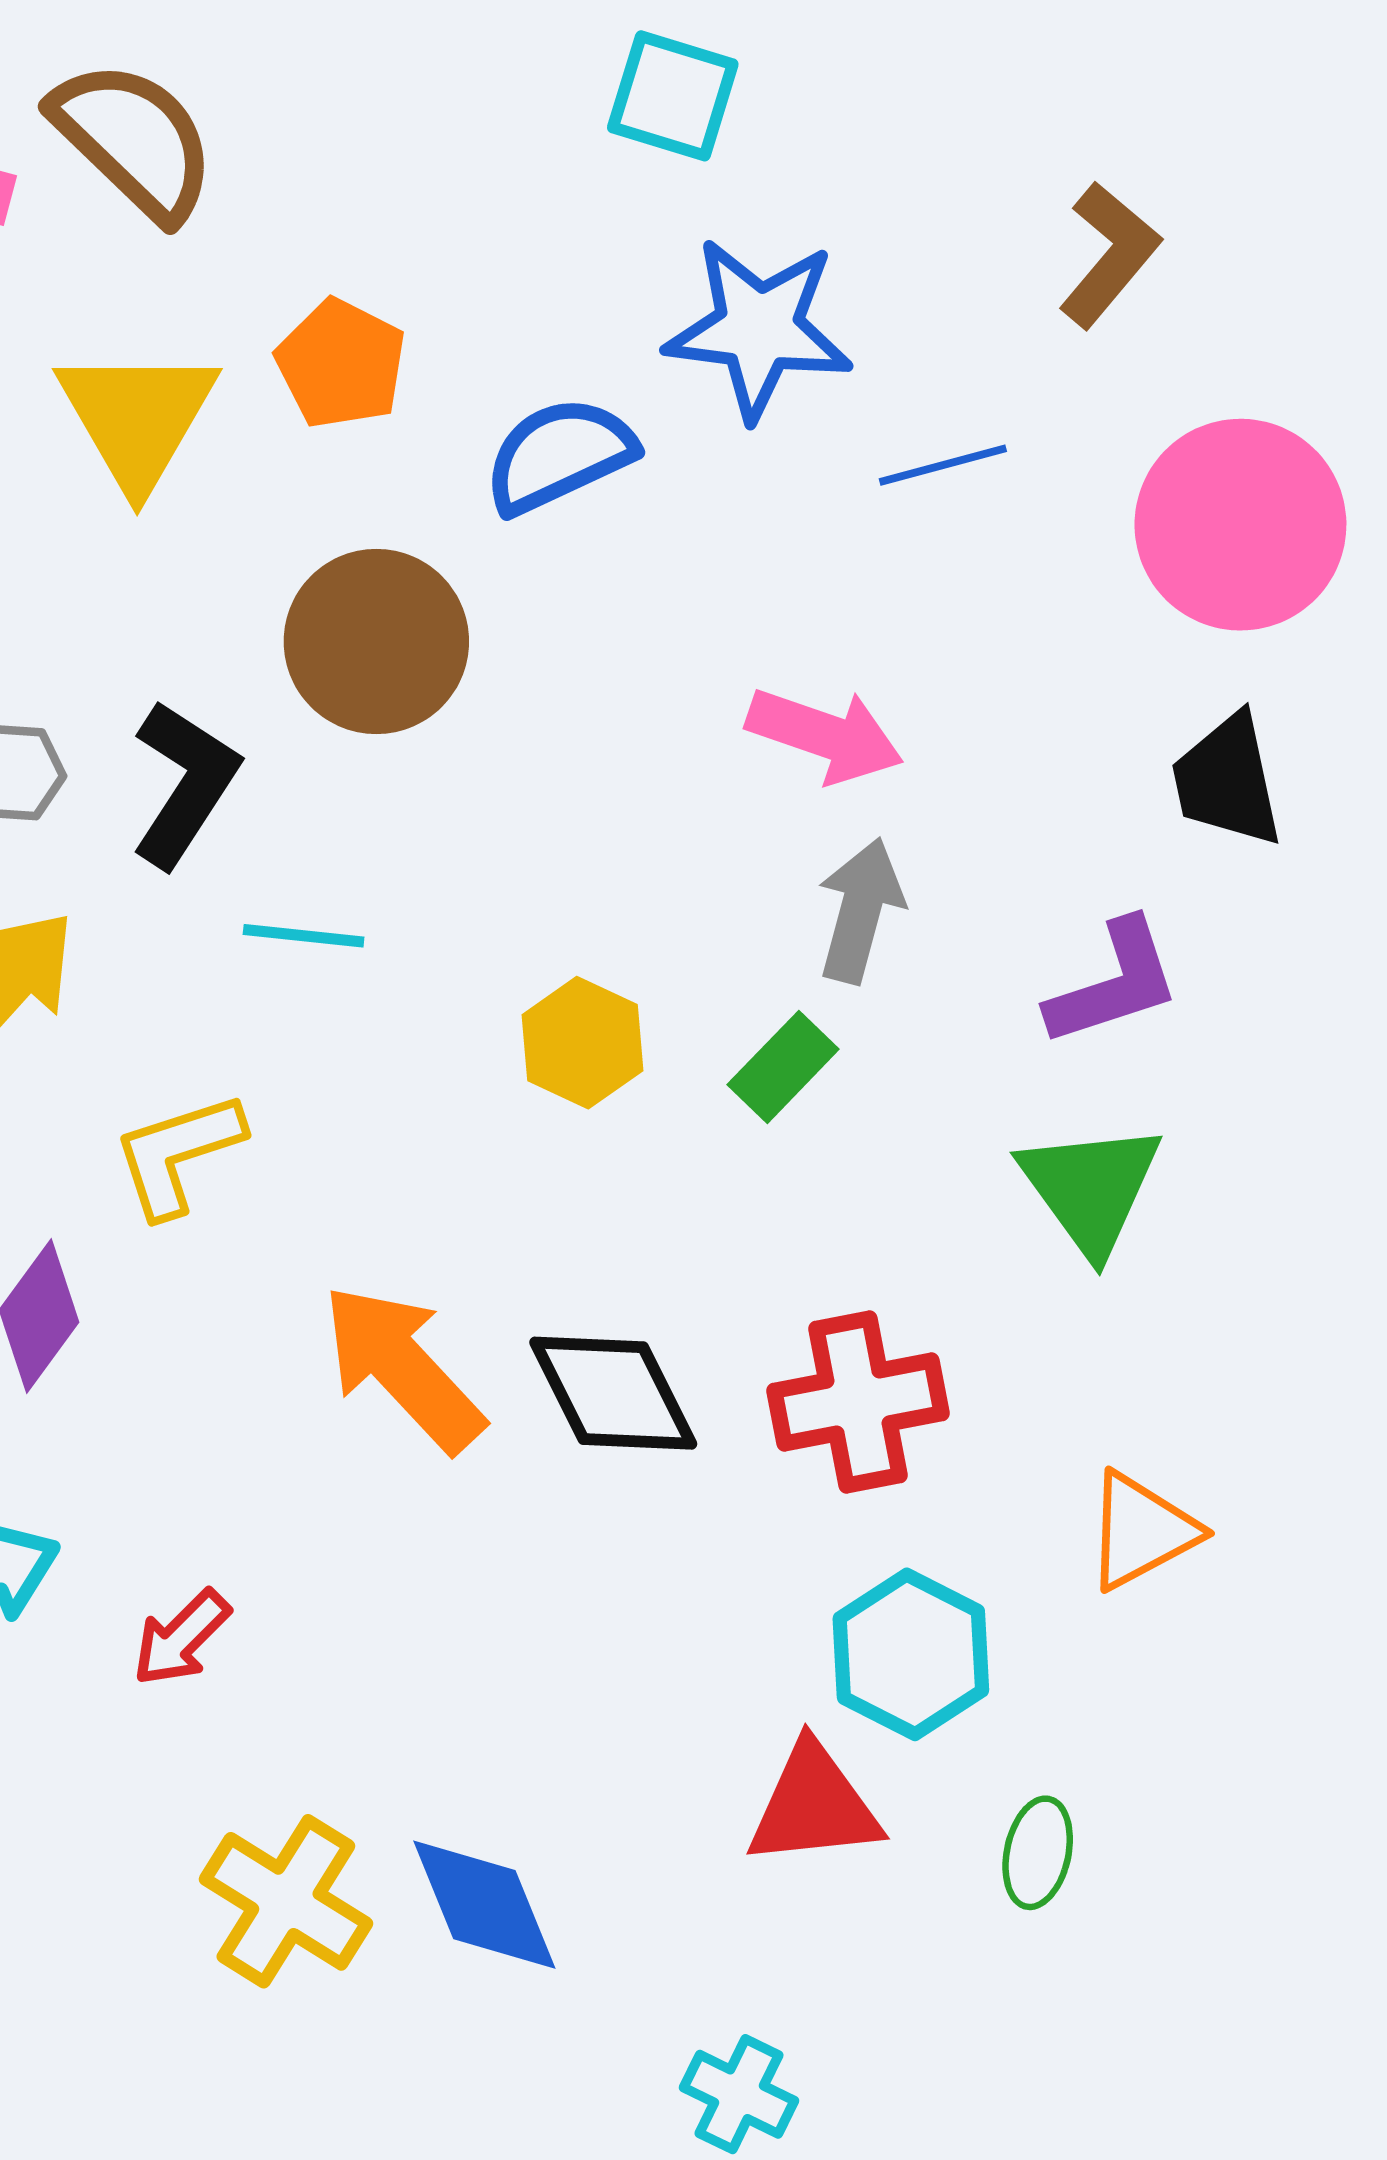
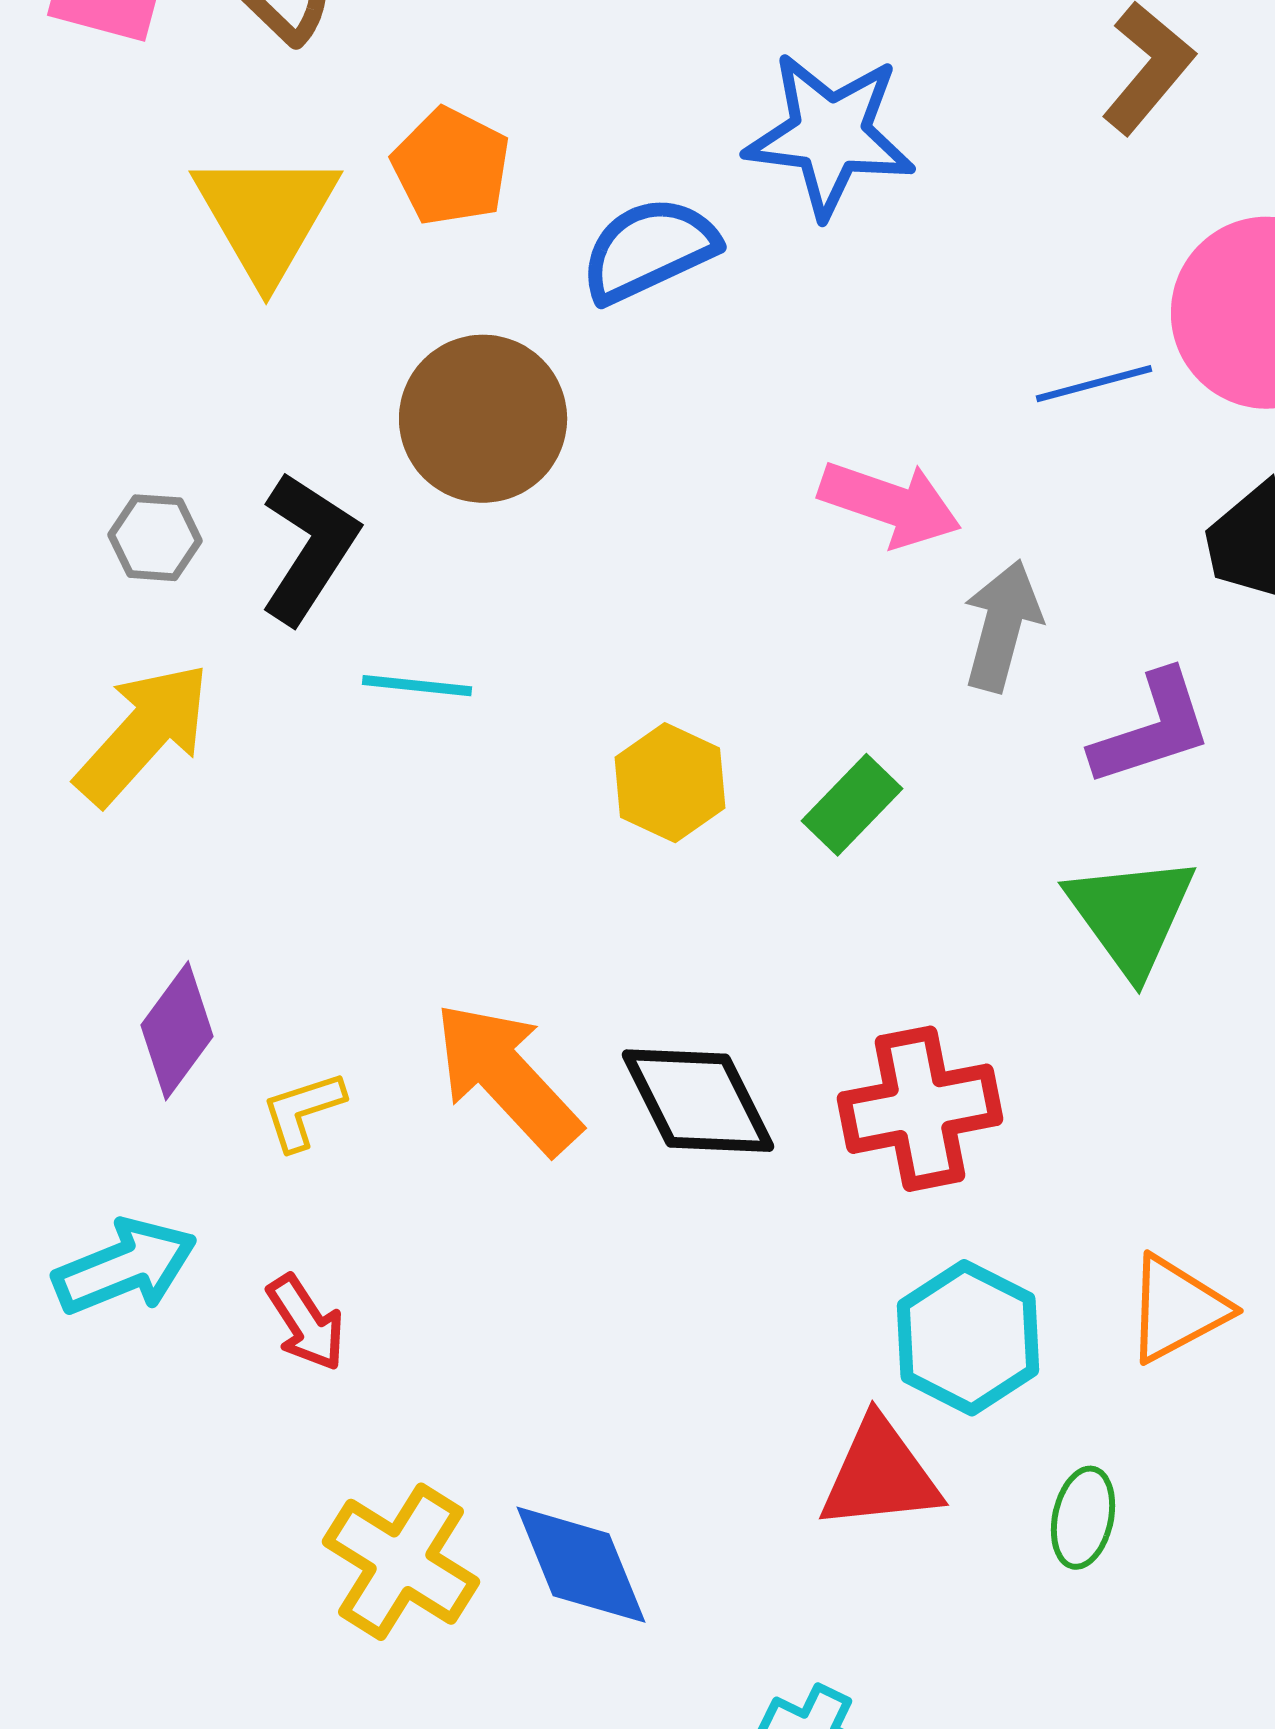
blue line: (943, 465) -> (1094, 384), moved
gray arrow: (860, 910) -> (1002, 626), moved
yellow L-shape: (178, 1154) -> (303, 1111), moved, size x0.7
orange triangle: (1141, 1531) -> (1177, 1309), moved
red arrow: (181, 1638) -> (306, 1323), turned -78

